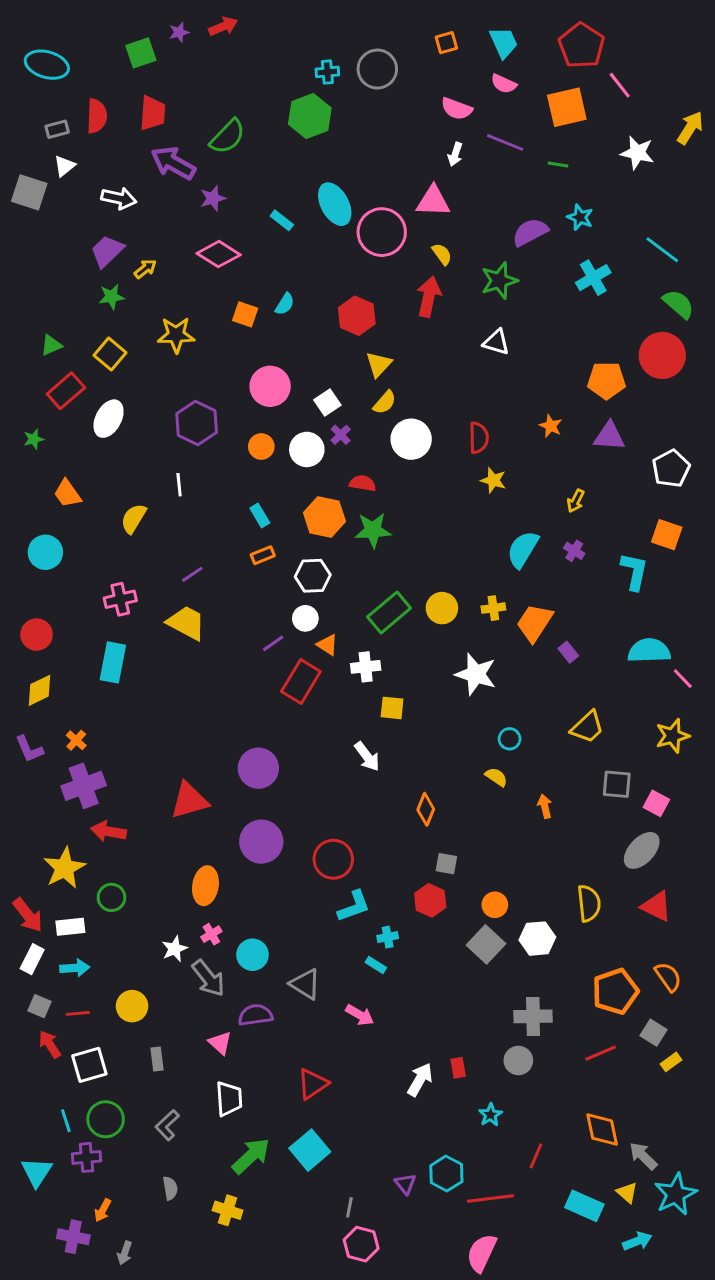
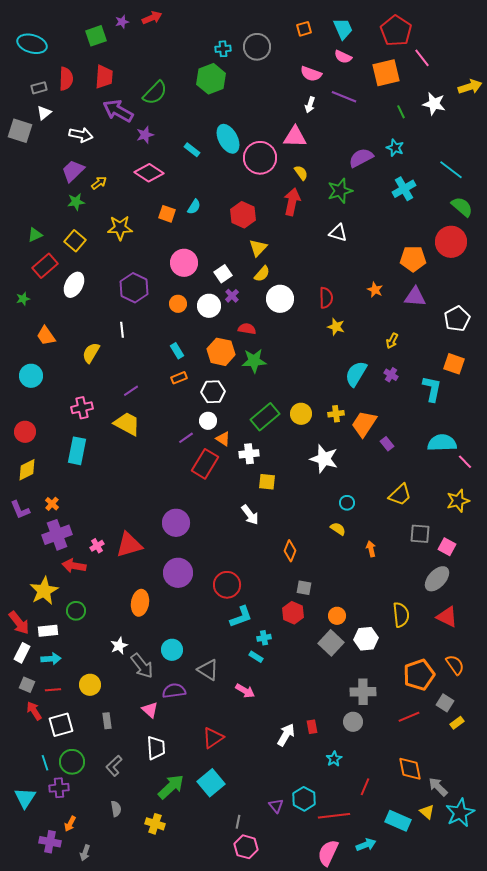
yellow arrow: (690, 128) -> (470, 87), turned 40
green line: (558, 165) -> (401, 112), moved, turned 56
pink cross: (211, 934) -> (97, 546), moved
cyan arrow: (637, 1241) -> (366, 845), moved

